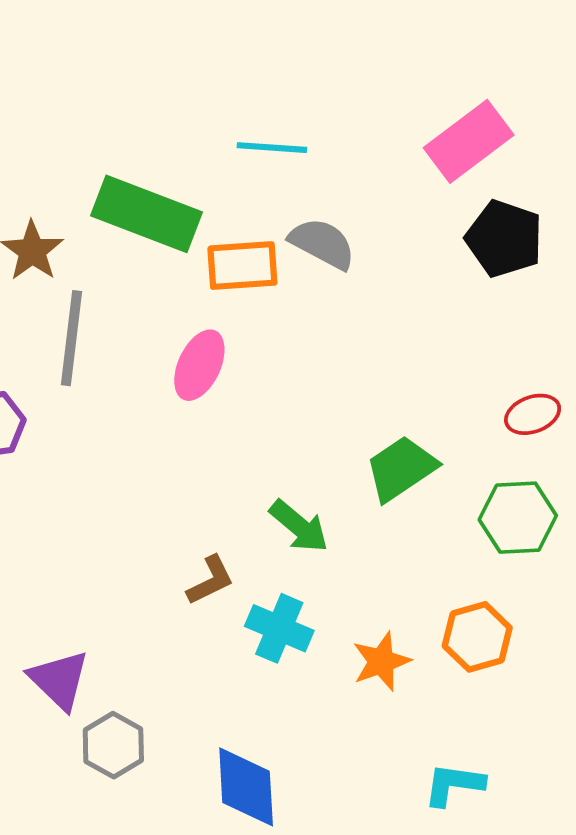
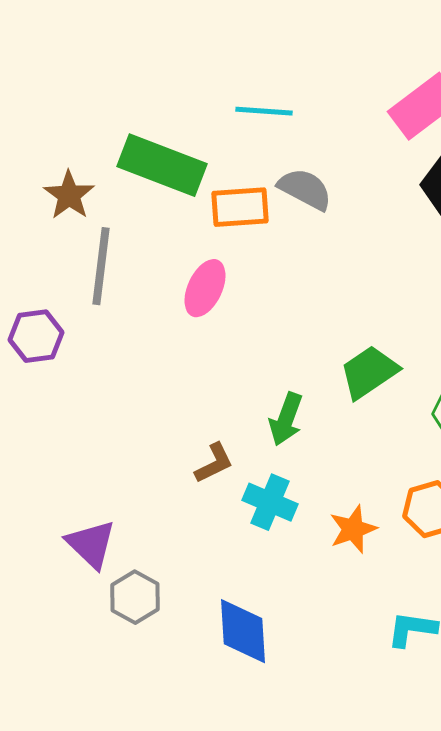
green arrow: (299, 526) -> (286, 419), turned 70

